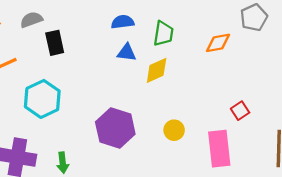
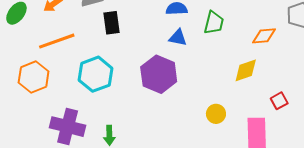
yellow diamond: (157, 70) -> (246, 70), moved
purple hexagon: (115, 128) -> (159, 74), moved

